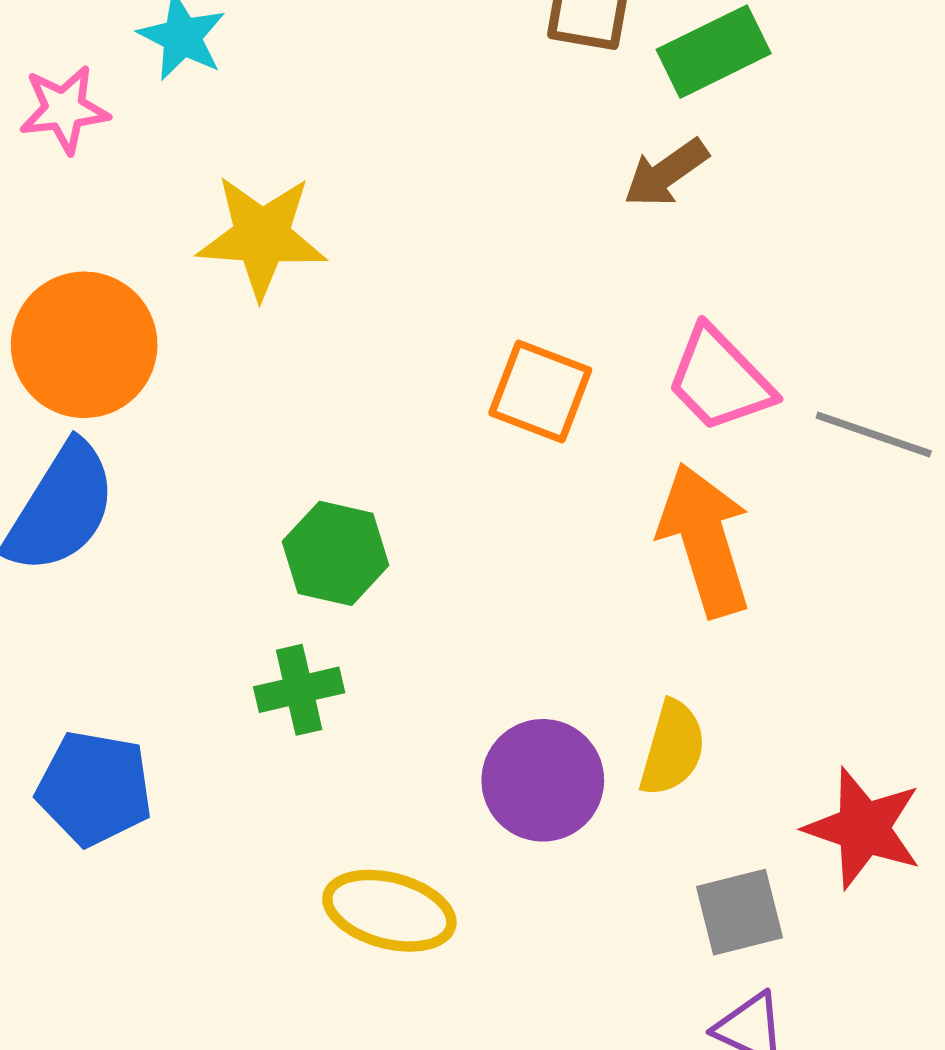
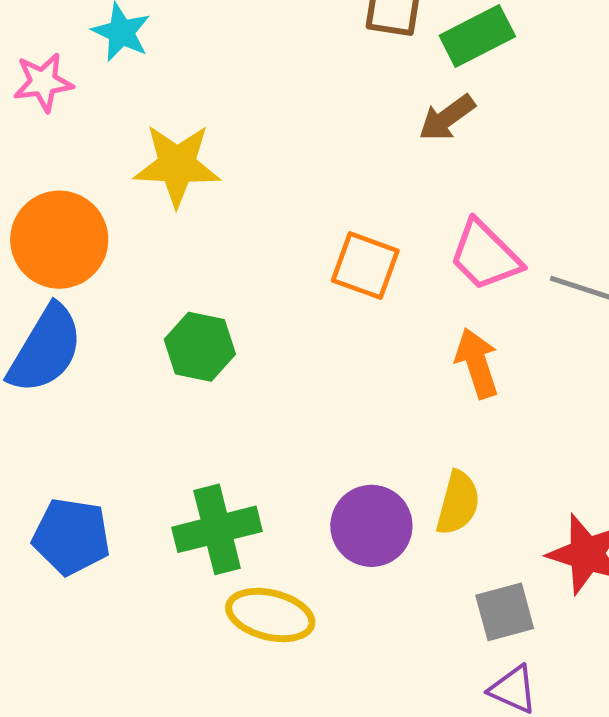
orange arrow: (705, 540) -> (477, 363), size x0.7
green hexagon: (336, 553) -> (200, 347), moved
green cross: (299, 690) -> (217, 529), moved, size x1.5

